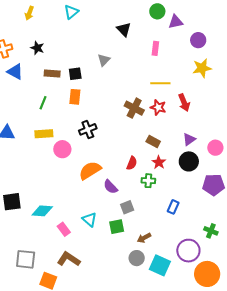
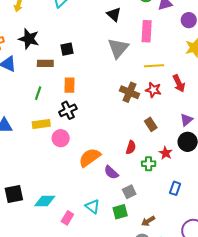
black star: (37, 48) -> (29, 39), size x1.5
pink rectangle: (155, 48) -> (147, 31), size x1.5
gray triangle: (104, 60) -> (118, 48), moved, size x1.6
black square: (75, 74) -> (67, 49), moved
black cross: (88, 129) -> (68, 110), moved
brown rectangle: (153, 142) -> (151, 124), turned 32
red star: (159, 162) -> (166, 153), moved
pink rectangle: (64, 229) -> (67, 218), turned 72

